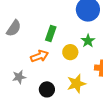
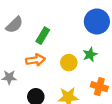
green rectangle: (51, 34) -> (43, 36), moved

